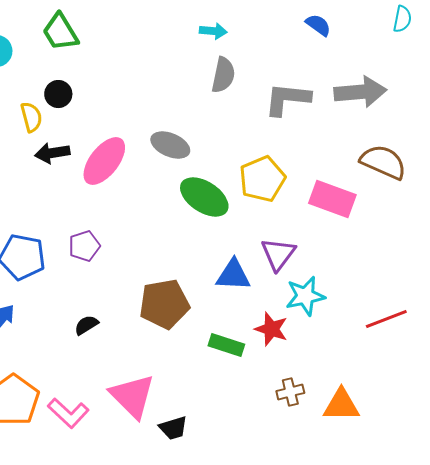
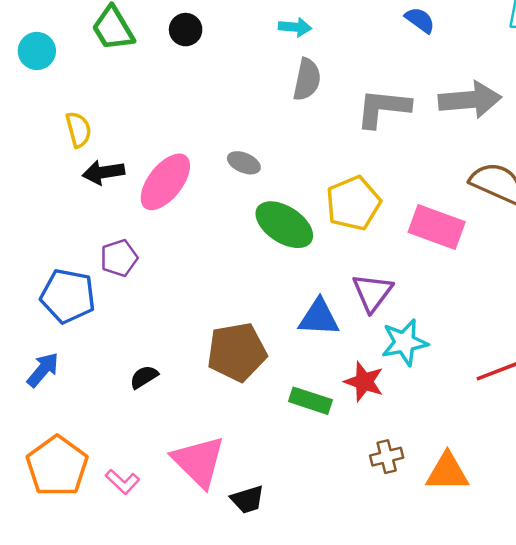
black circle: (58, 94) -> (186, 30), moved
gray ellipse: (170, 145) -> (244, 163), size x0.7
purple pentagon: (84, 246) -> (119, 258), moved
pink L-shape: (68, 413) -> (123, 482), size x0.7

